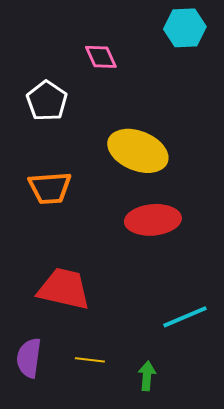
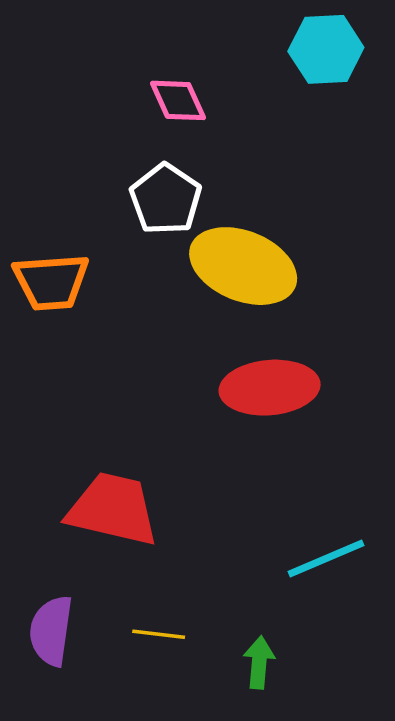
white pentagon: (47, 101) -> (166, 199), moved
orange trapezoid: (50, 188) -> (51, 282), moved

